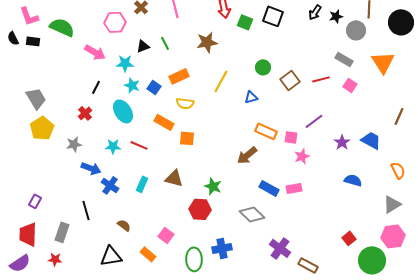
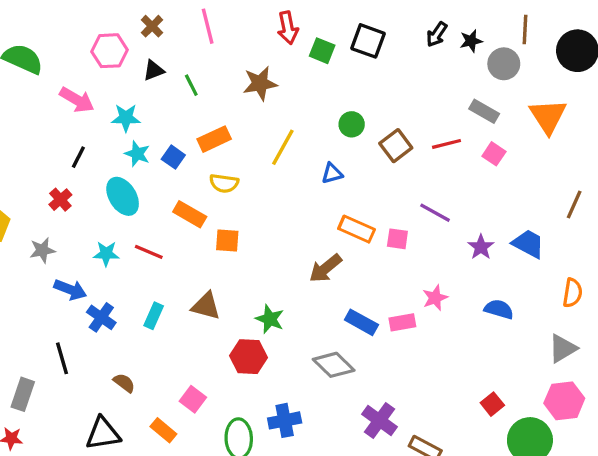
black triangle: (143, 46) -> (154, 70), moved
purple line: (314, 121) -> (435, 213), turned 66
pink star: (302, 156) -> (435, 298), moved
orange semicircle: (398, 170) -> (572, 293), turned 36

